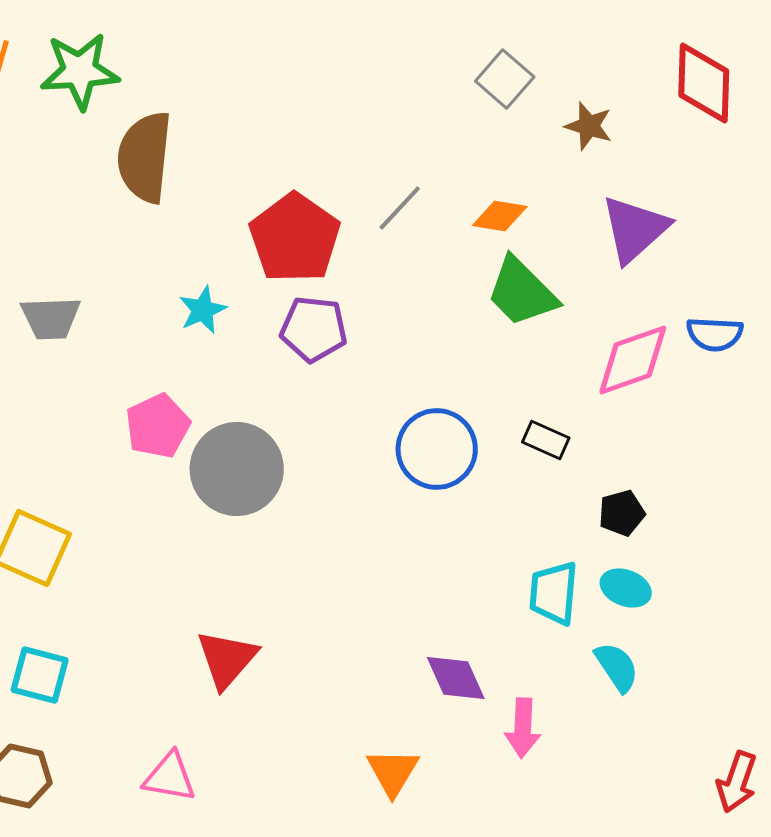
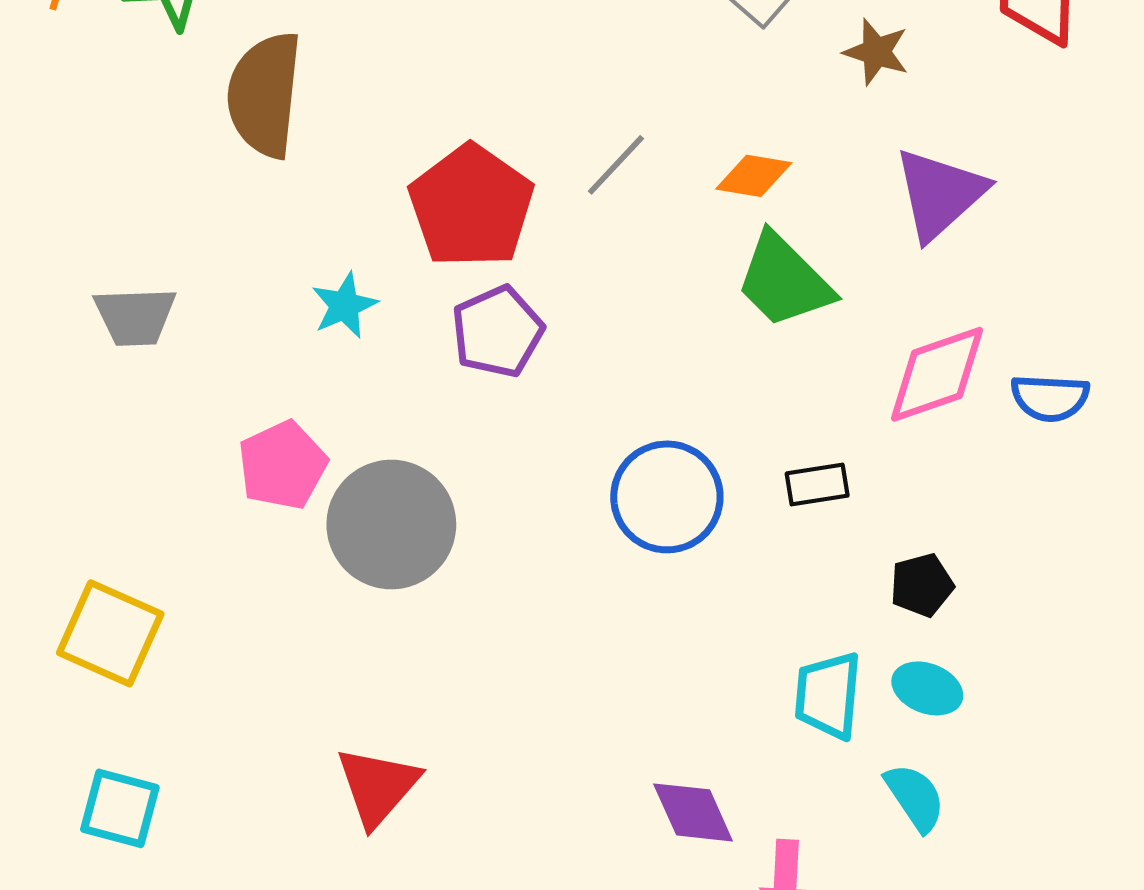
purple pentagon: (314, 329) -> (497, 332), turned -30
blue semicircle: (715, 334) -> (1050, 398), moved
black rectangle: (546, 440) -> (817, 485), turned -33

